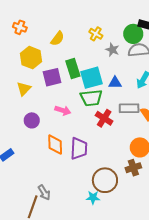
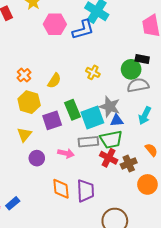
orange cross: (20, 27) -> (24, 75), moved, turned 32
gray star: (112, 50) -> (110, 107), moved, size x1.5
green trapezoid: (91, 98) -> (111, 139), moved
gray rectangle: (129, 108) -> (88, 142), moved
purple circle: (32, 120) -> (37, 158), moved
brown cross: (133, 168) -> (129, 163), moved

